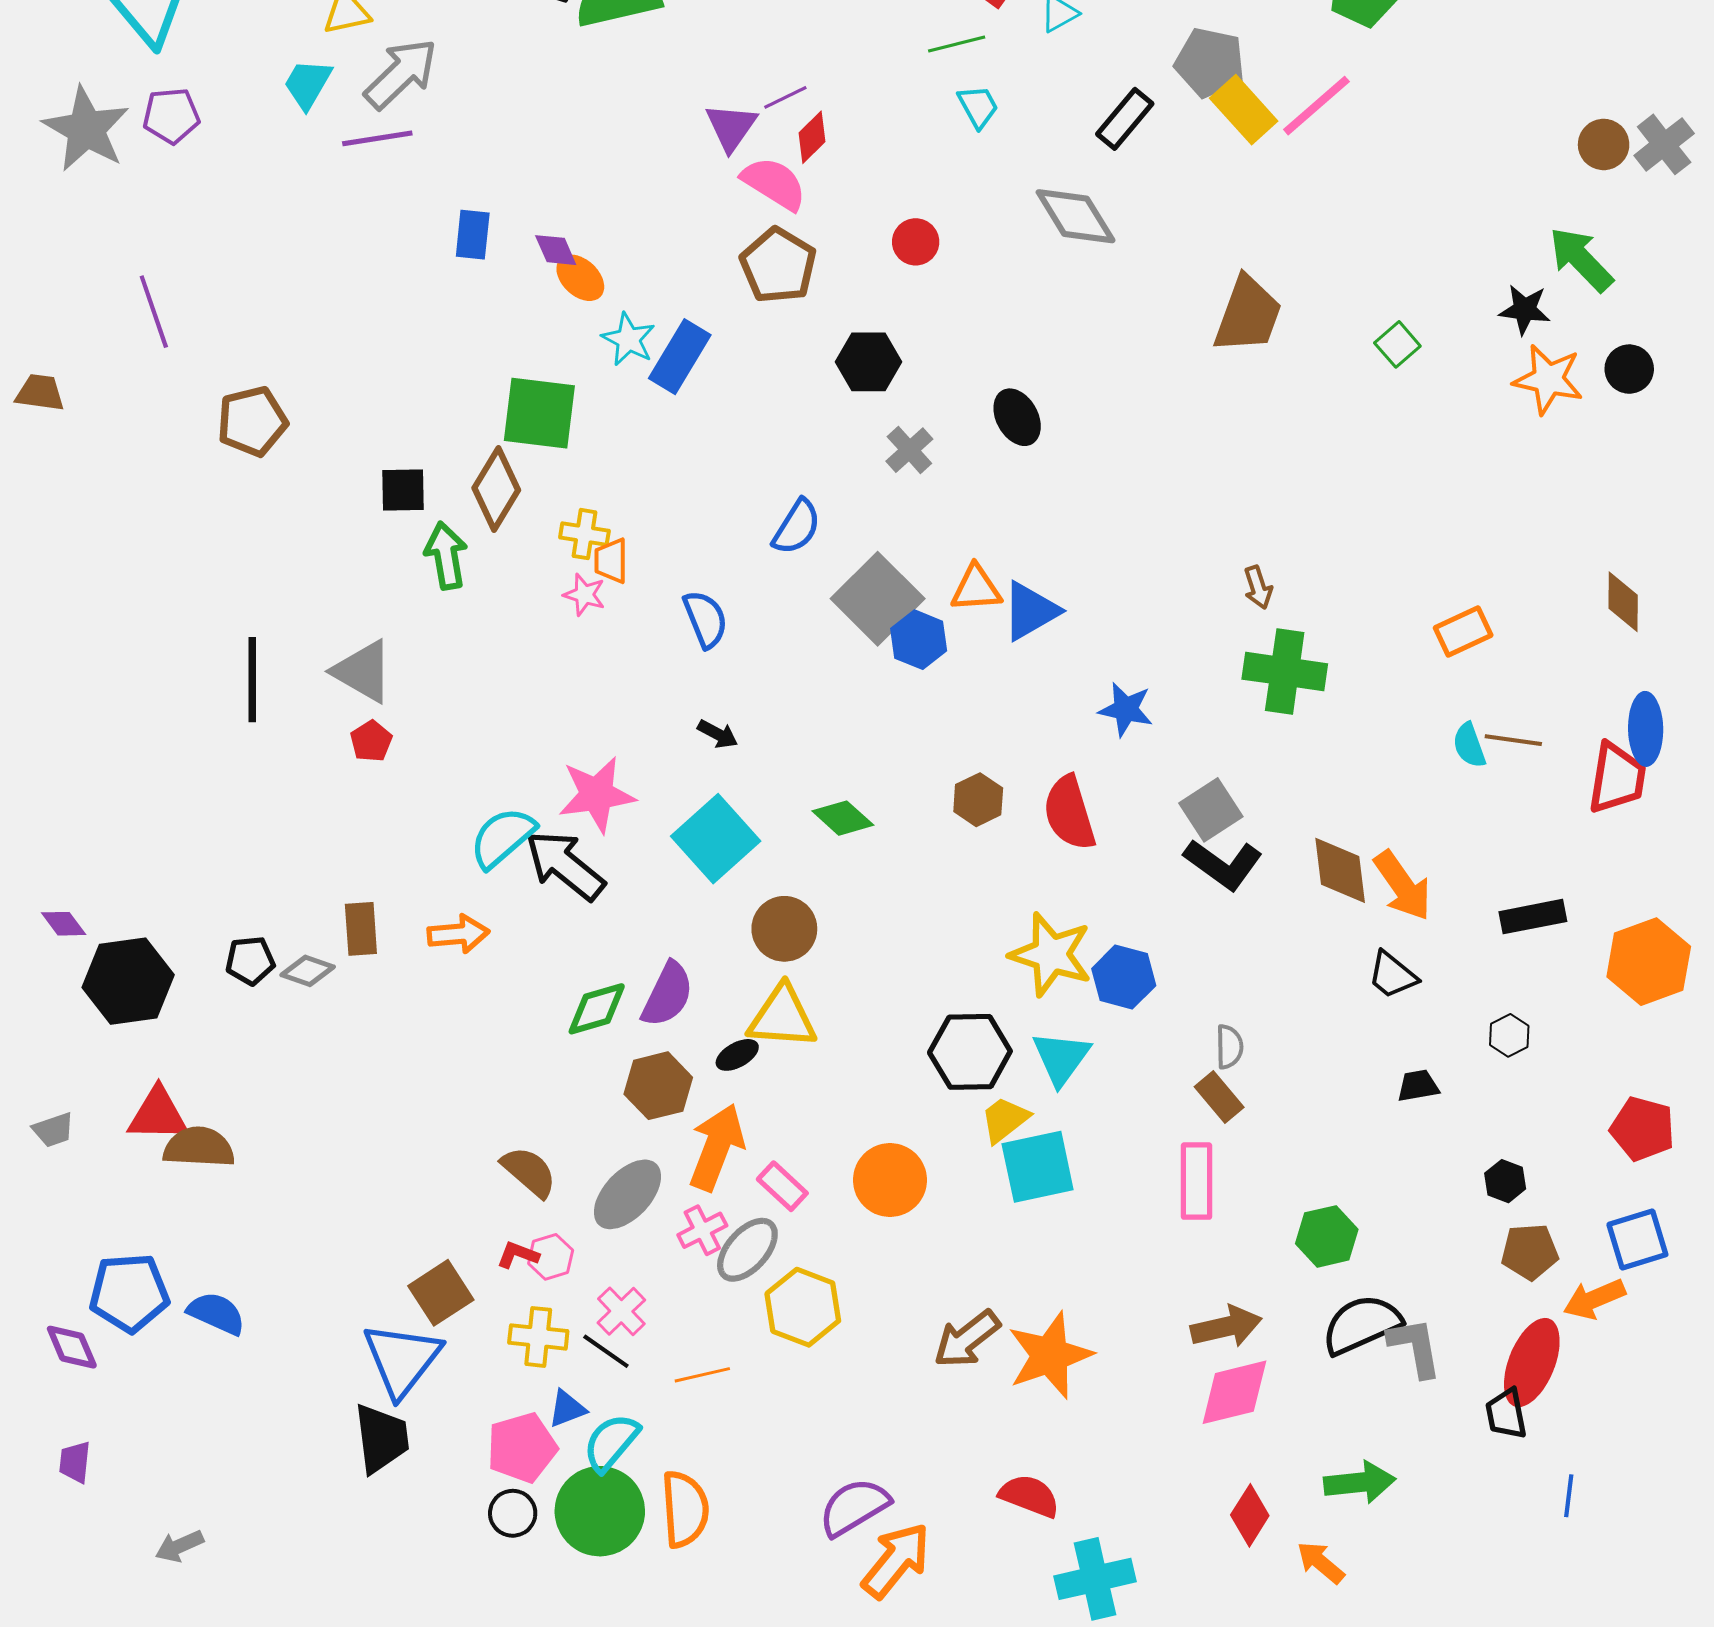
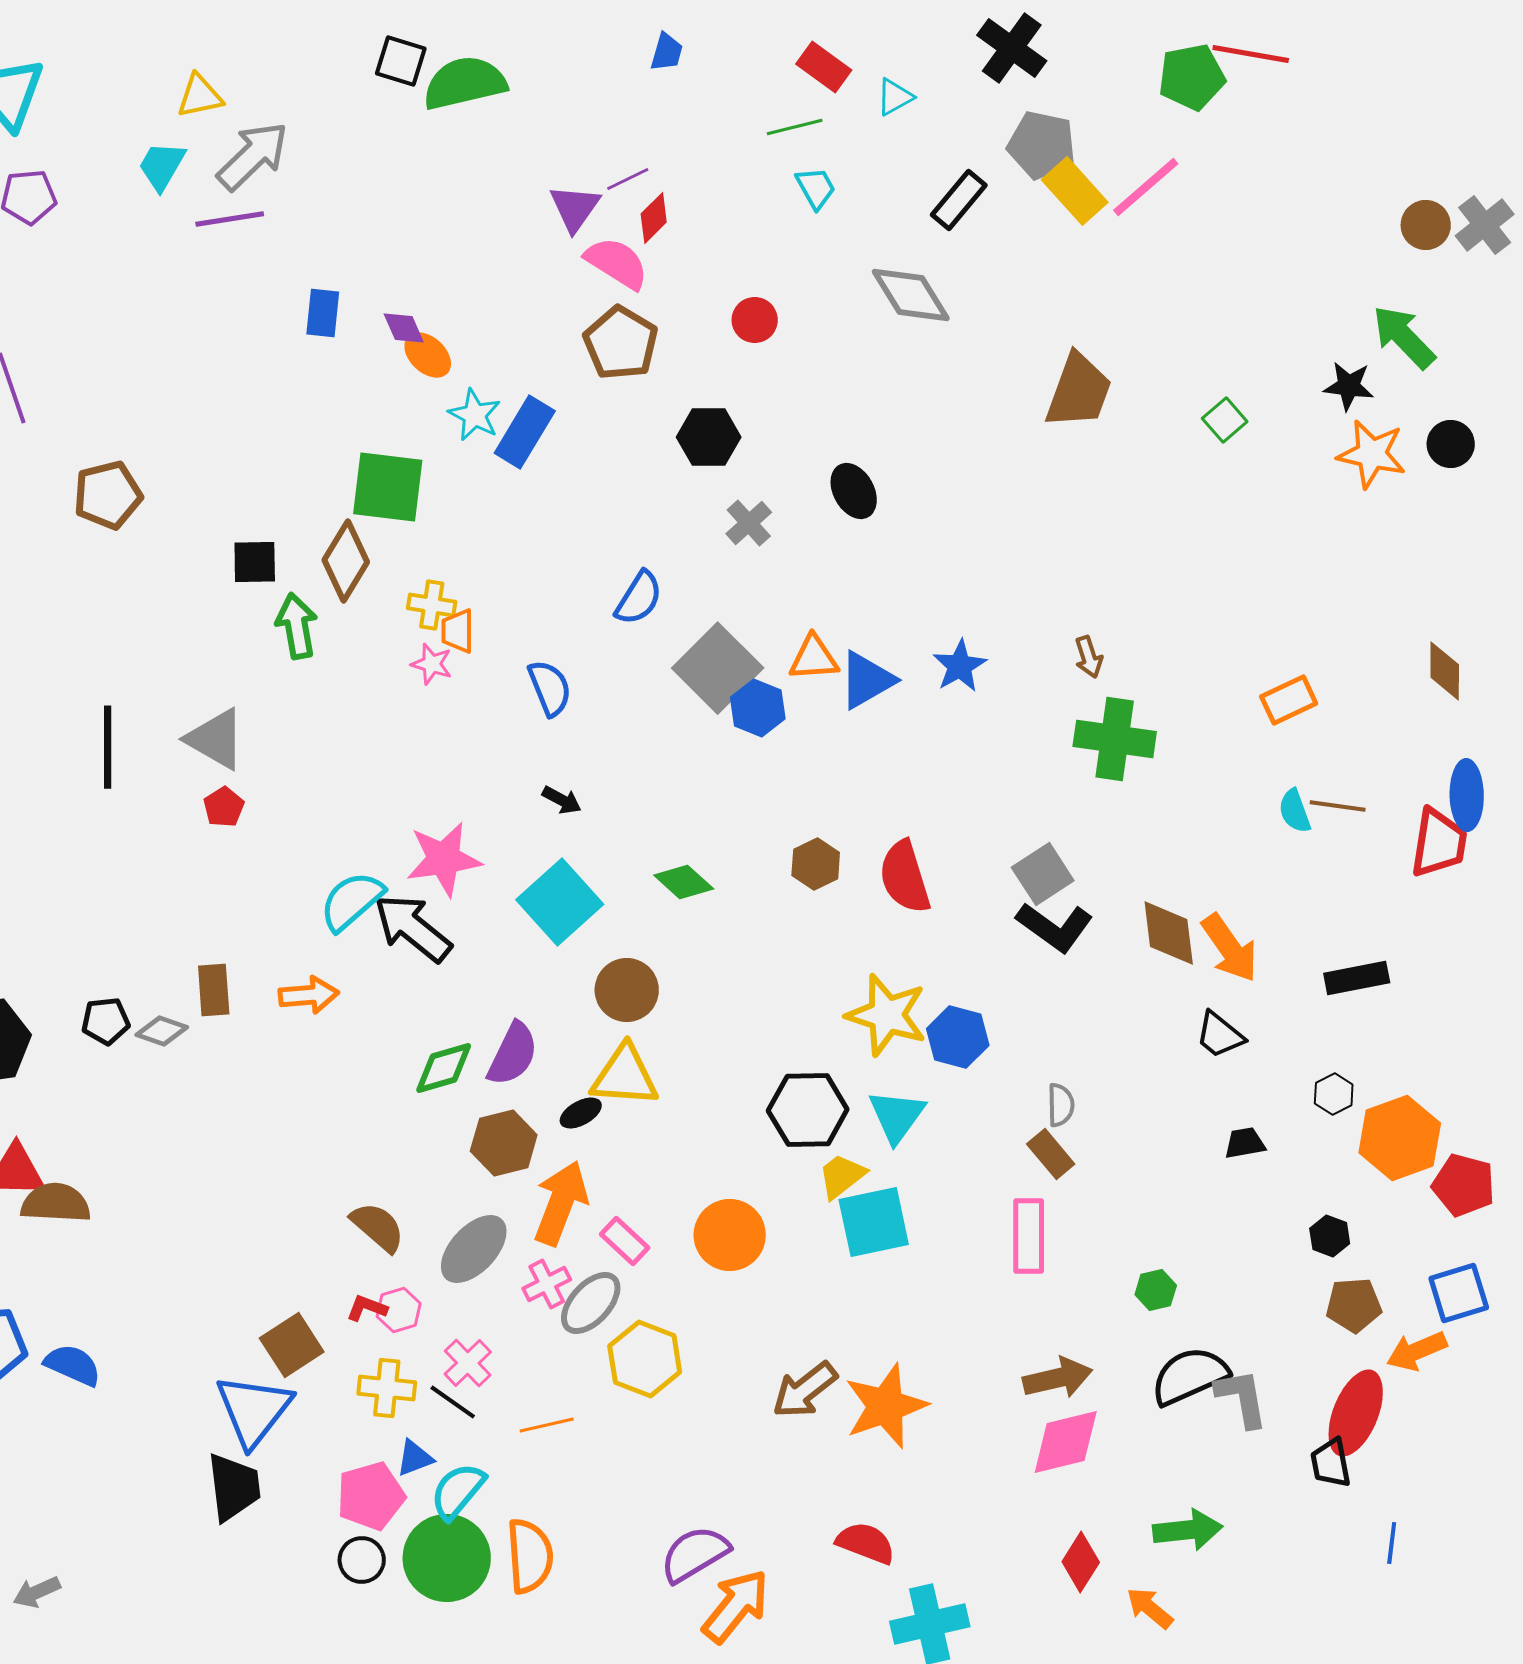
blue star: (1126, 709) -> (960, 666), moved, turned 30
orange hexagon: (1649, 962) -> (1400, 1138), moved
green hexagon: (1327, 1236) -> (1156, 1290), size x0.7

